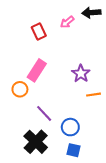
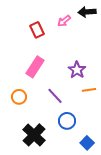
orange circle: (20, 89) -> (19, 97), moved
purple line: (44, 113) -> (55, 96), moved
blue square: (73, 150) -> (87, 143), moved, turned 32

